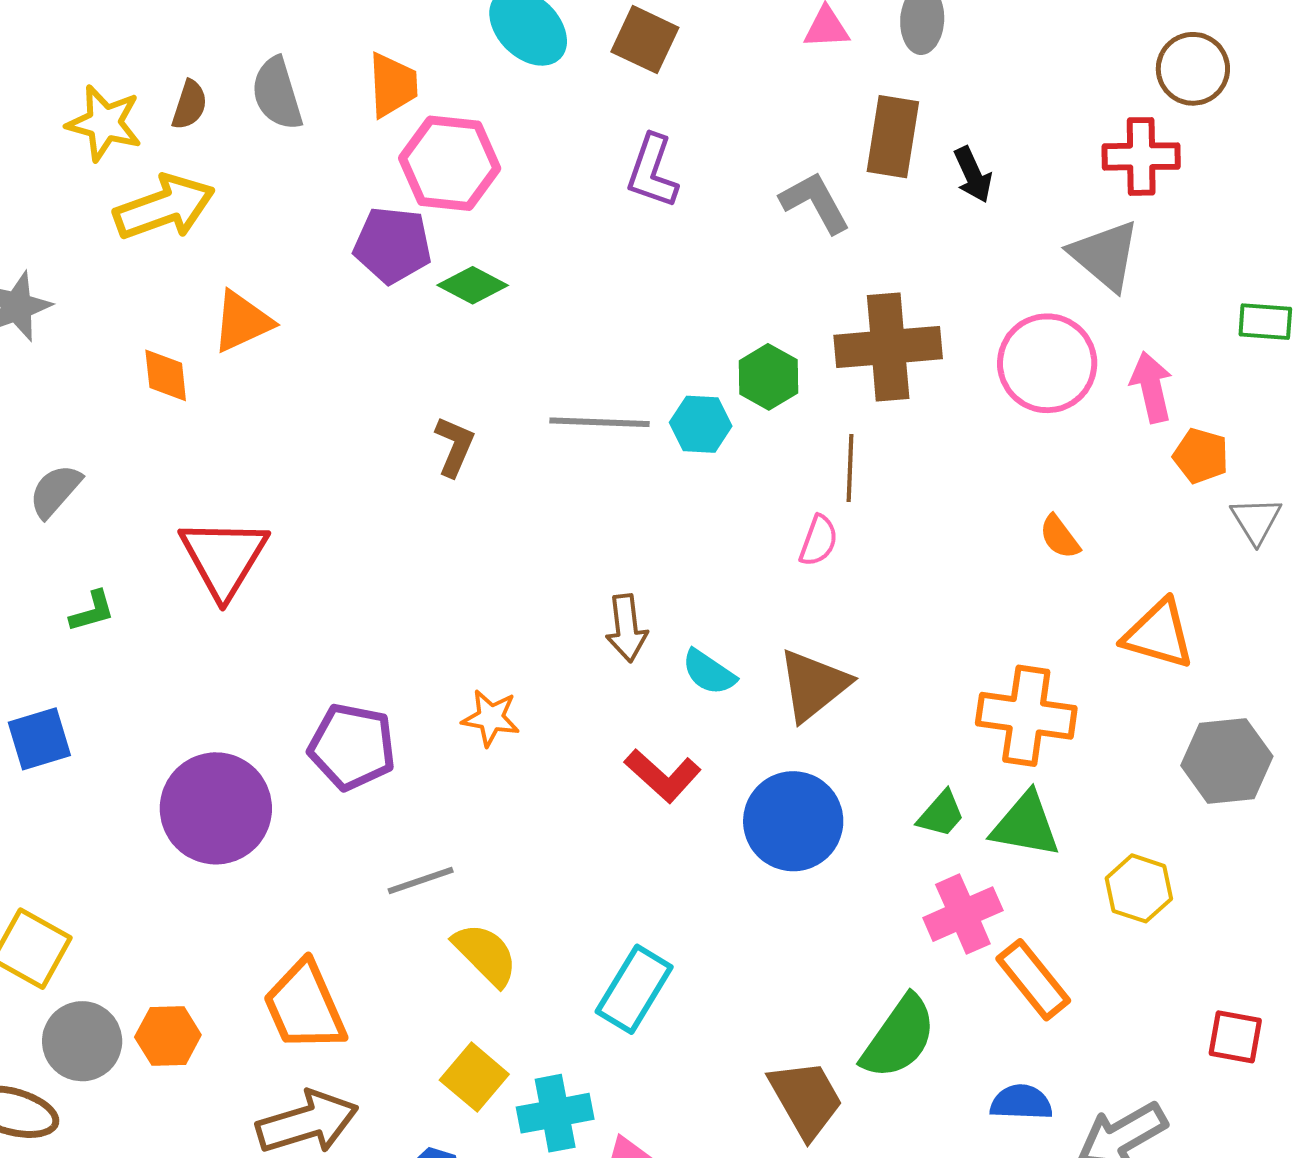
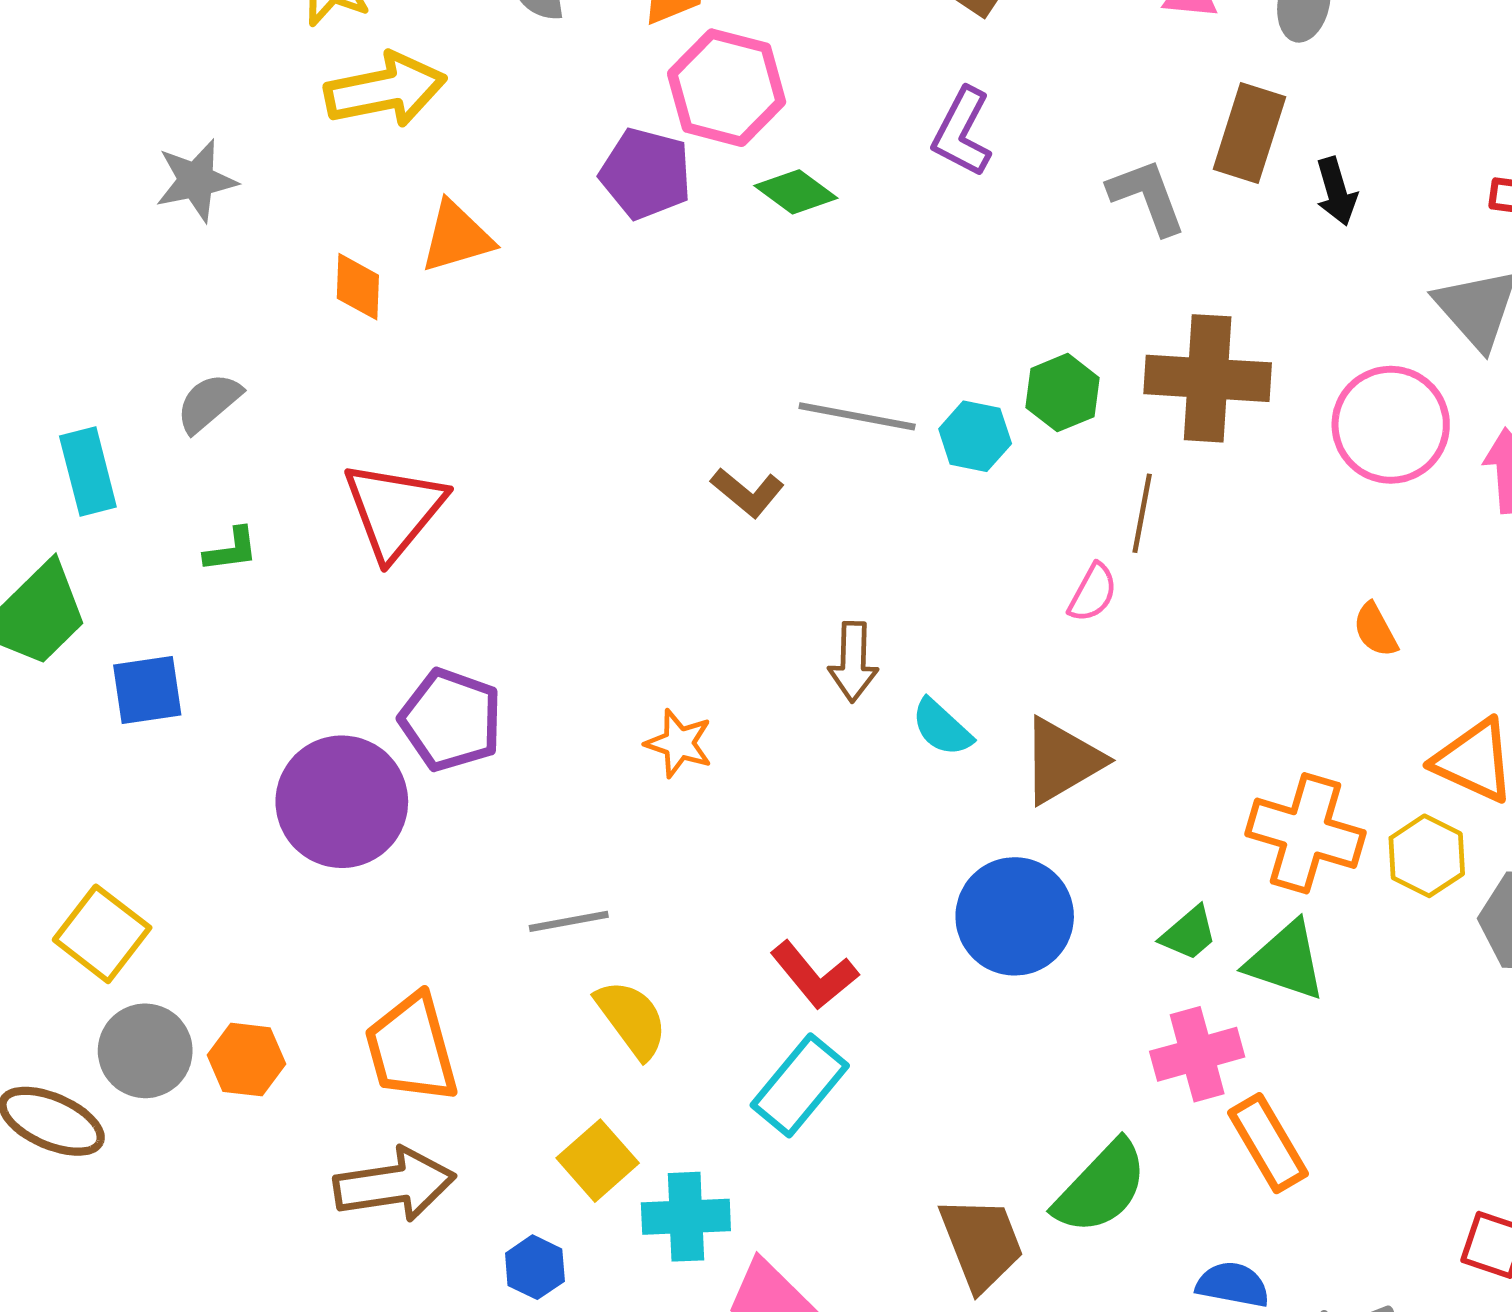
green diamond: (473, 285) -> (796, 192), moved
brown L-shape: (454, 446) -> (747, 492), moved, turned 98
purple pentagon: (352, 747) -> (451, 720), moved
red L-shape: (663, 776) -> (814, 975), moved
yellow hexagon: (1139, 888) -> (1427, 856), moved

